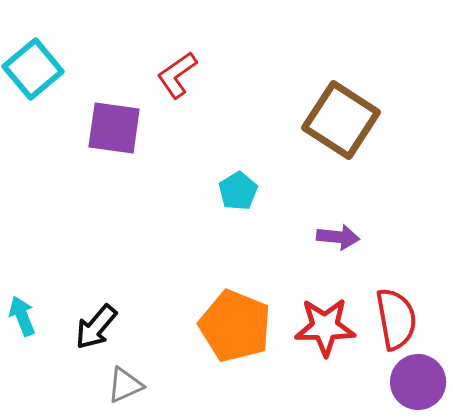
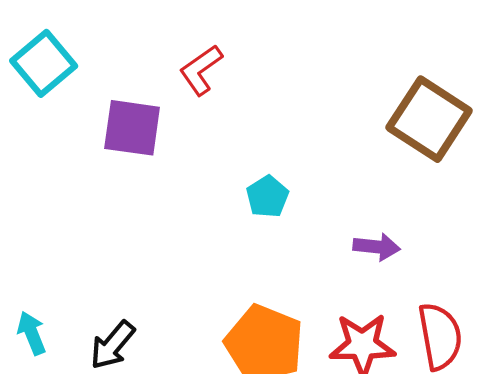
brown square: (341, 120) -> (429, 119), moved

